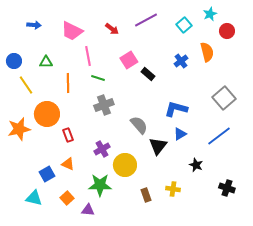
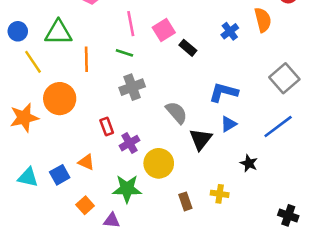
pink line: (88, 56) -> (131, 24), moved
green triangle: (46, 62) -> (58, 33), size x1.6
red rectangle: (68, 135) -> (107, 127), moved
black cross: (227, 188) -> (288, 215), moved
cyan triangle: (34, 198) -> (28, 177), moved

